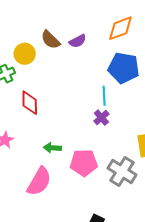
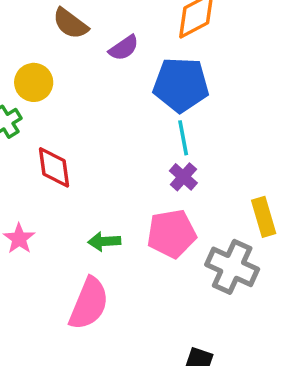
brown semicircle: (51, 40) -> (70, 24), moved
blue pentagon: (124, 68) -> (181, 85), moved
pink pentagon: (84, 163) -> (172, 234), moved

